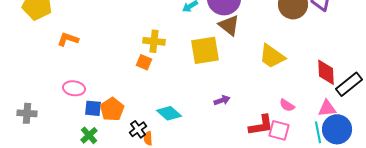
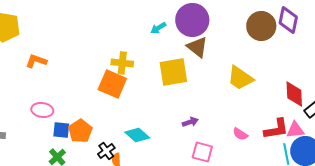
orange square: (144, 62) -> (112, 84), size x1.8
pink semicircle: (287, 105) -> (240, 134), moved
red L-shape: (261, 125) -> (276, 129), moved
pink square: (279, 130) -> (202, 152), moved

